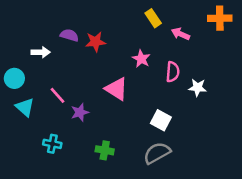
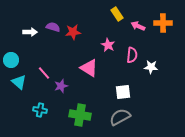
orange cross: (220, 18) -> (163, 23), moved
white arrow: (41, 52) -> (30, 32), moved
white square: (161, 120) -> (123, 92), turned -35
green cross: (105, 150) -> (80, 115), size x1.5

